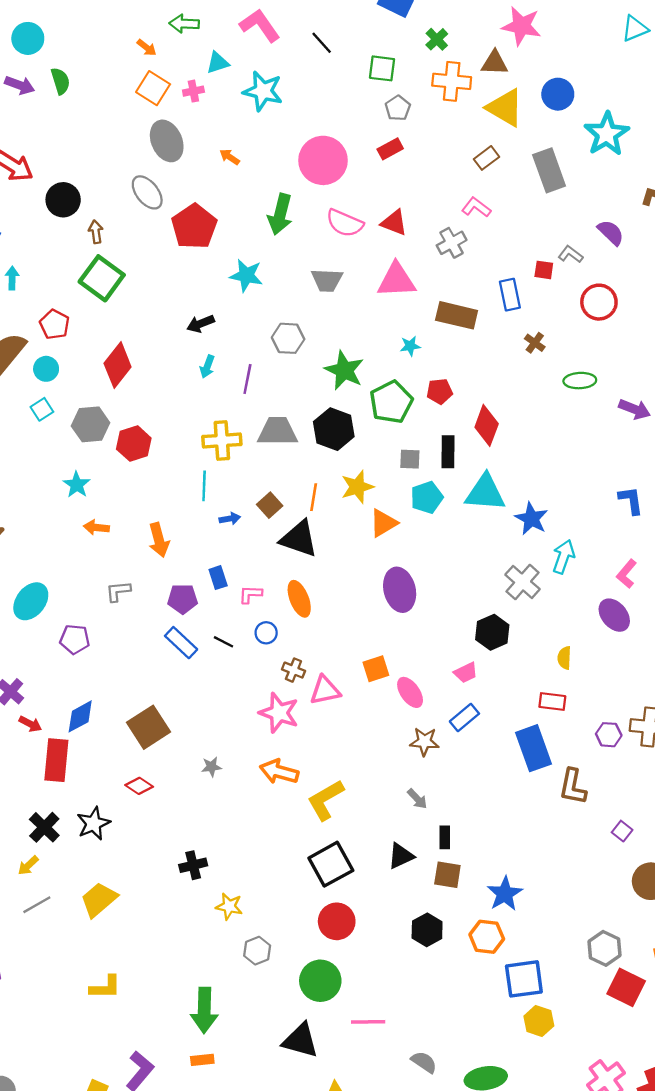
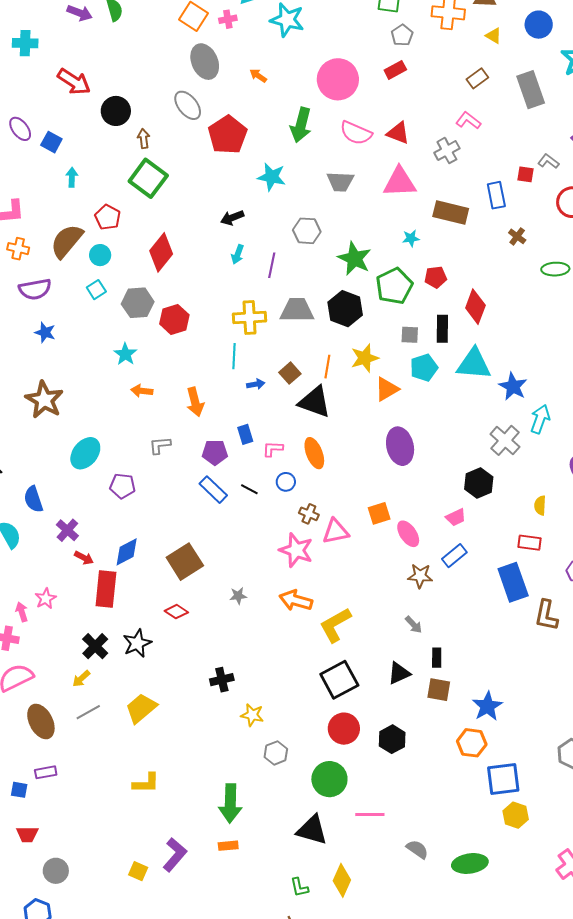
yellow triangle: (505, 108) -> (494, 36), size x0.5
black hexagon: (427, 930) -> (392, 739), moved

